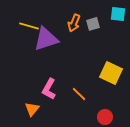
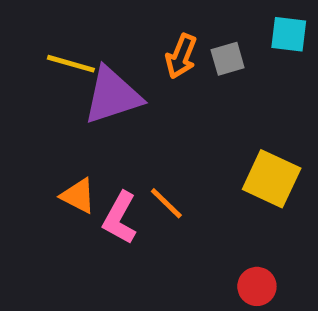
orange line: (79, 94) -> (166, 203), moved
orange triangle: (32, 109) -> (78, 196), moved, turned -42

